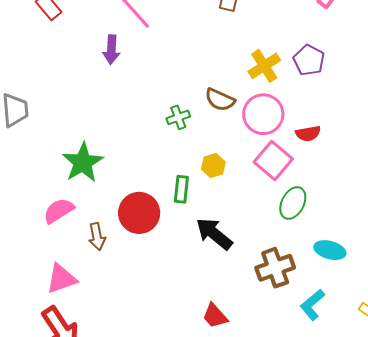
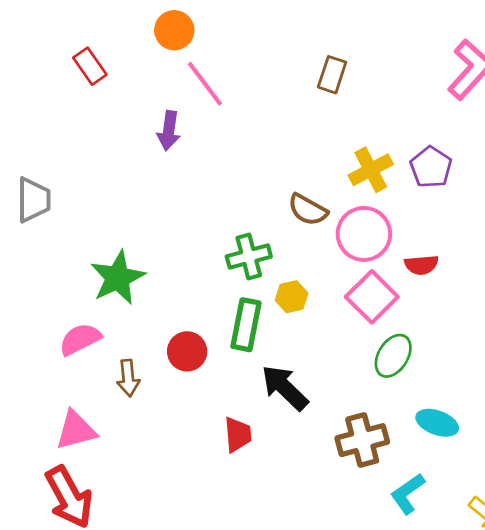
green cross: (178, 117) -> (249, 257), moved, size x1.4
green rectangle: (181, 189) -> (246, 325), size x1.4
red circle: (139, 213) -> (187, 351), size x0.7
red trapezoid: (215, 316) -> (238, 434), moved, turned -148

